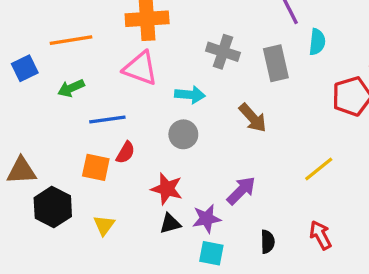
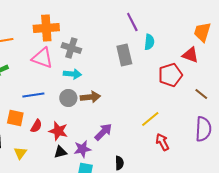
gray cross: (223, 52) -> (71, 48), moved
brown arrow: (253, 118) -> (90, 97), moved, turned -54
blue line: (107, 119) -> (33, 95), moved
red semicircle: (126, 153) -> (36, 126), moved
red arrow: (320, 235) -> (162, 142), moved

